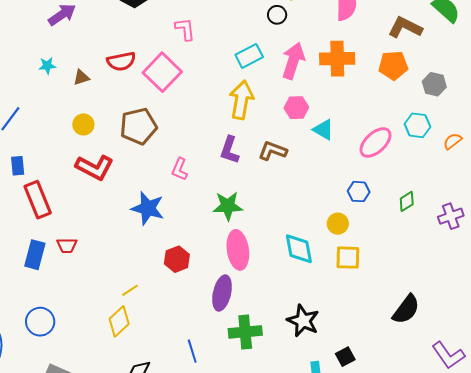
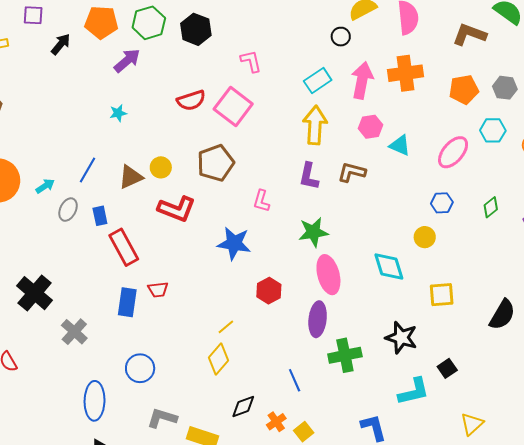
orange pentagon: (393, 65) -> (464, 90), moved
brown triangle: (81, 77) -> (131, 177), moved, size x1.5
yellow square: (348, 258) -> (442, 295), moved

